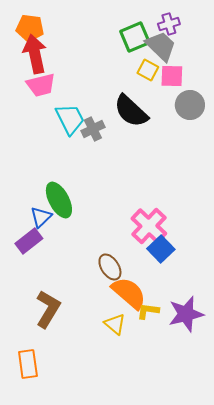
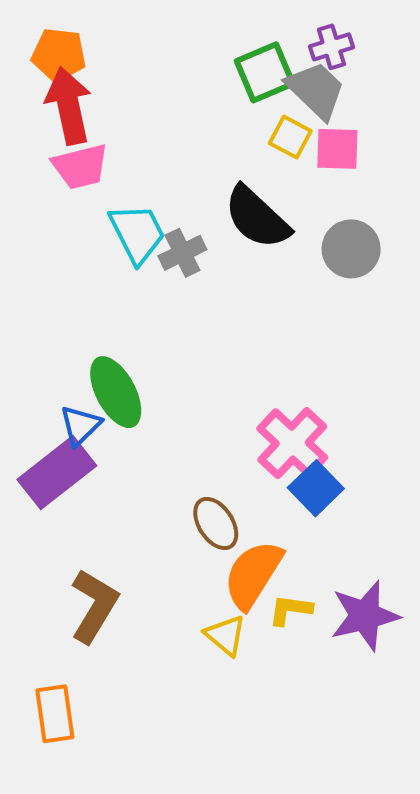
gray circle: (190, 105) -> (351, 249), moved
purple rectangle: (29, 241) -> (57, 473), size x1.4
orange semicircle: (129, 293) -> (253, 575), turned -99

